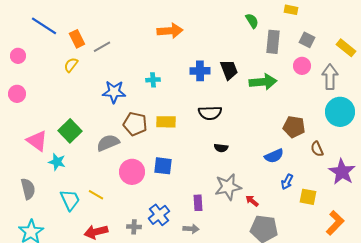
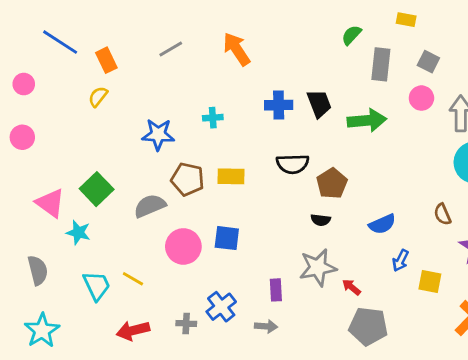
green semicircle: (252, 21) -> (351, 35), turned -105
orange arrow: (170, 31) -> (237, 49), turned -120
gray line: (102, 47) -> (171, 49), moved
brown pentagon: (294, 127) -> (332, 183), moved, turned 30
black semicircle: (221, 148) -> (321, 220), moved

